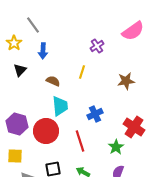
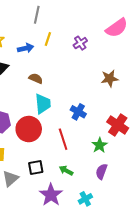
gray line: (33, 25) -> (37, 15), moved, turned 48
blue arrow: (43, 51) -> (26, 48), turned -105
yellow line: (82, 72) -> (48, 39), moved
blue cross: (95, 114) -> (78, 112), turned -35

